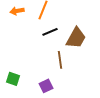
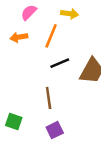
brown line: (60, 60) -> (49, 98), moved

